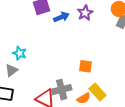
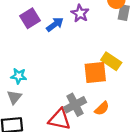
orange square: (86, 66) -> (95, 72), size x1.5
yellow rectangle: (98, 92) -> (111, 61), moved

